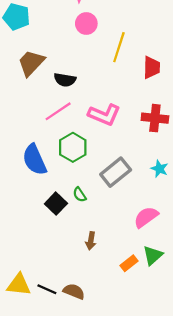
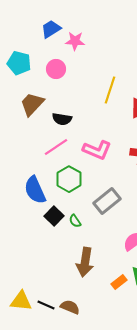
pink circle: (86, 24) -> (56, 69), moved
black square: (56, 204) -> (54, 216), moved
brown arrow: (91, 241) -> (85, 262), size x1.8

